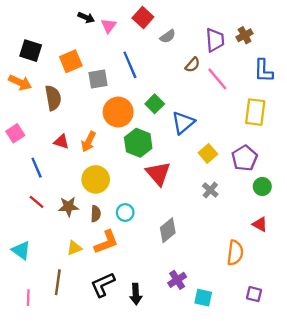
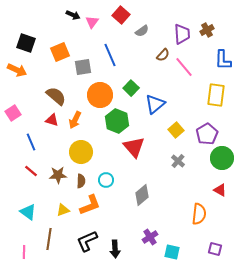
brown semicircle: (53, 98) -> (56, 96), moved, turned -40
green circle: (262, 186) -> (222, 158), size x1.5
cyan triangle: (21, 250) -> (28, 212), moved

